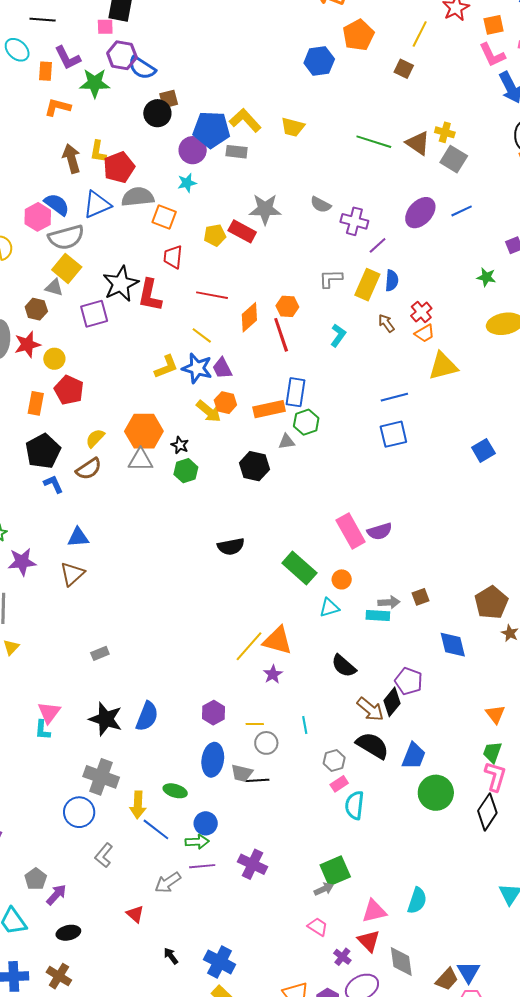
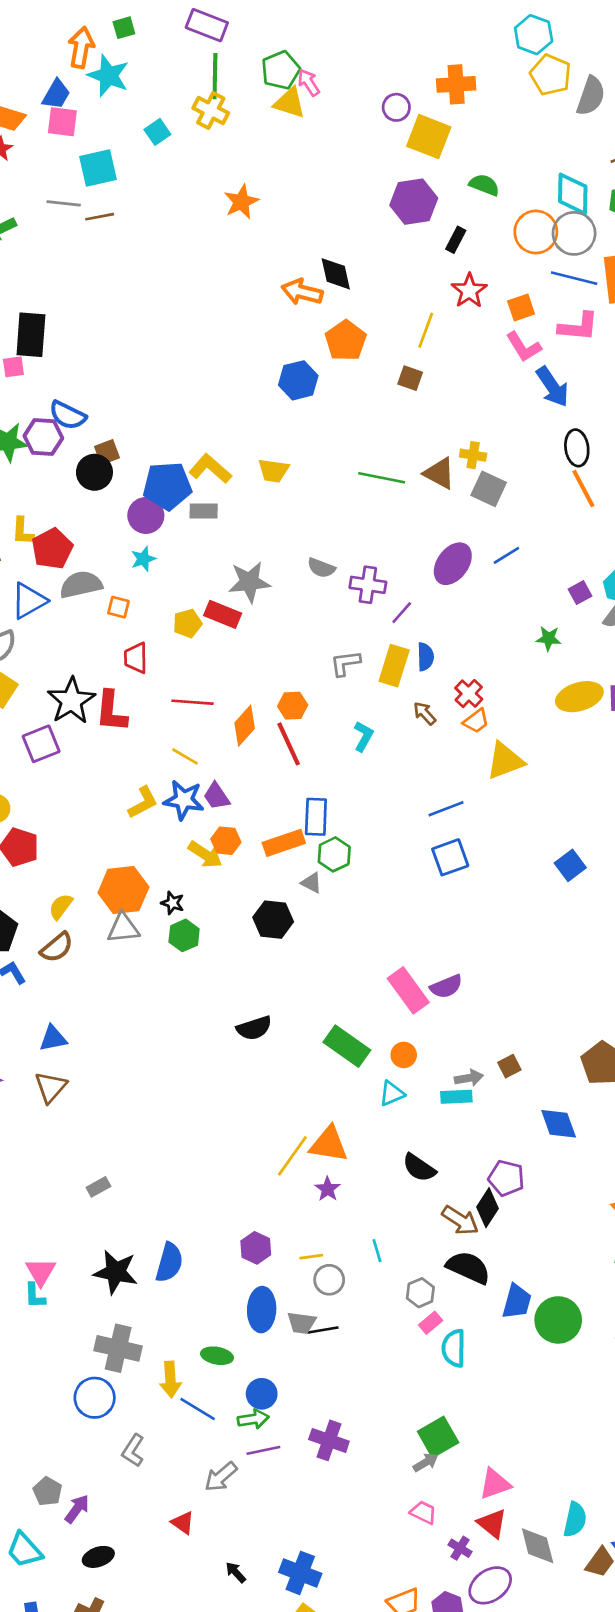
purple hexagon: (122, 55) -> (43, 437), moved
orange square: (164, 217) -> (118, 607), size x0.7
gray triangle: (287, 442) -> (311, 883), turned 42
blue trapezoid: (414, 756) -> (517, 1302), moved
cyan semicircle: (417, 901) -> (575, 1520), moved

